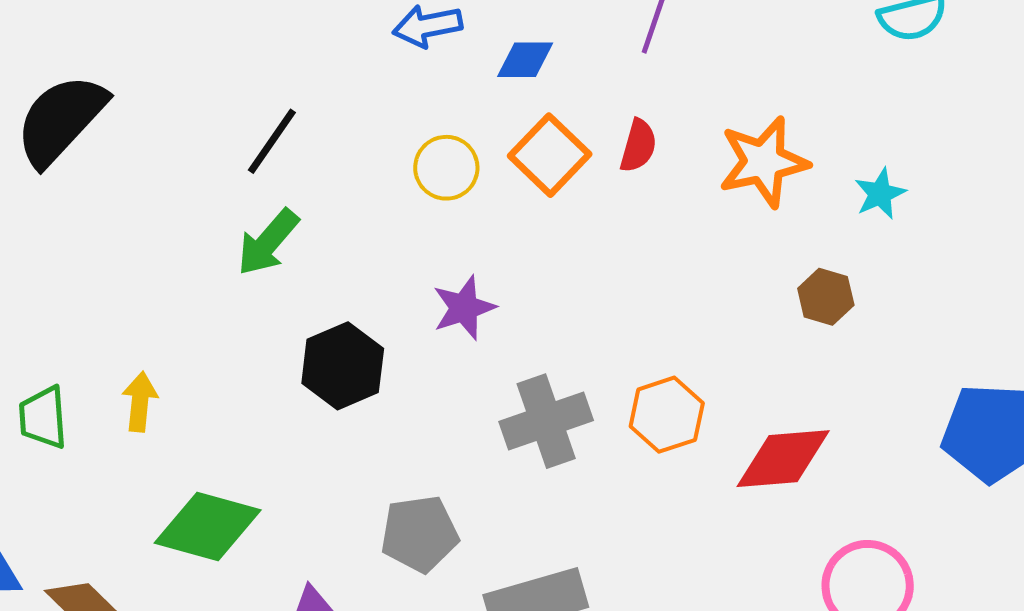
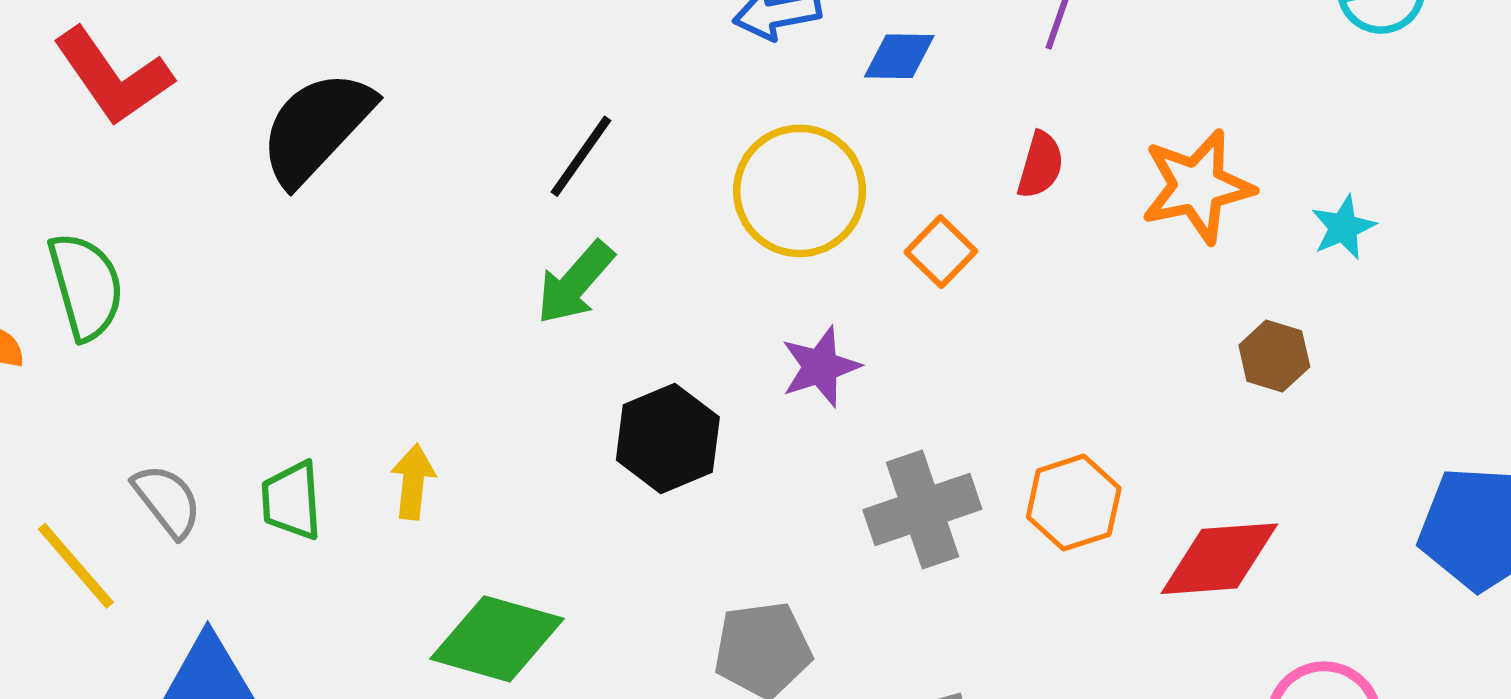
orange square: (550, 155) -> (941, 252), moved, size x0.7
yellow circle: (446, 168) -> (800, 191), size x1.6

